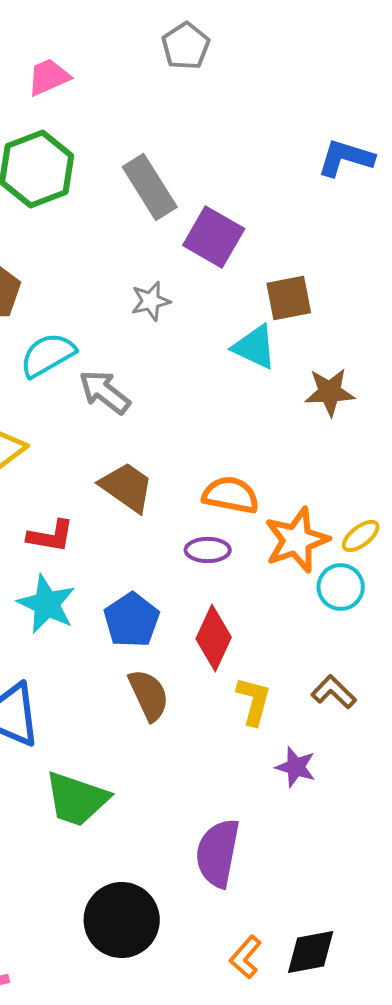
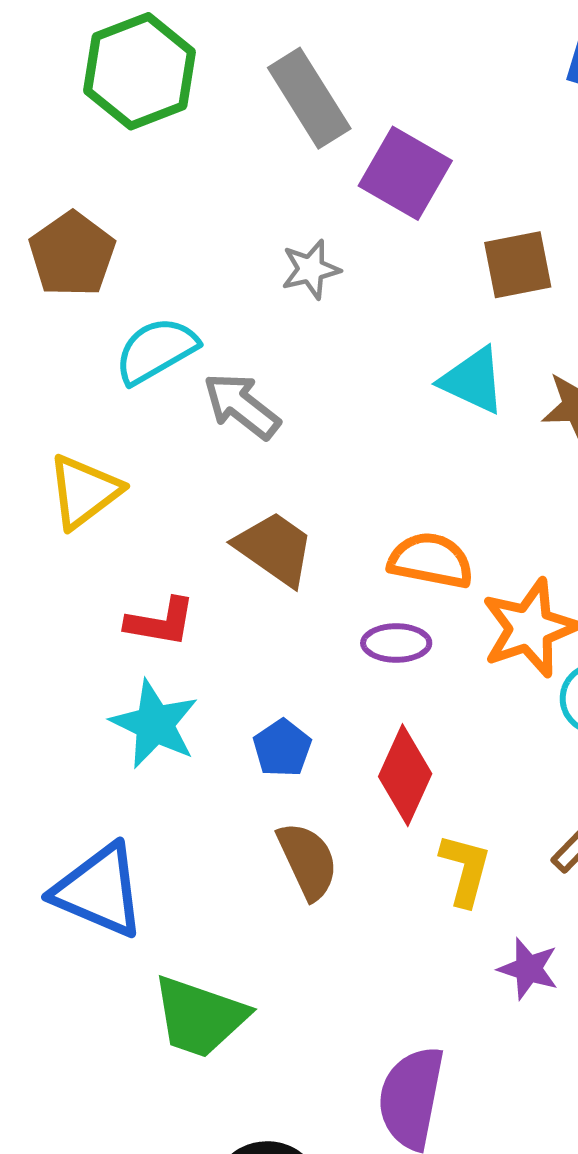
cyan triangle: (255, 347) -> (473, 380), moved
blue pentagon: (132, 620) -> (282, 748), size x0.7

